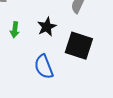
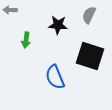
black star: (47, 27) -> (58, 25), moved, turned 30

